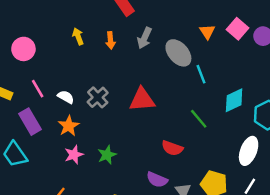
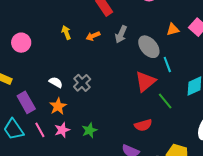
orange triangle: (207, 32) -> (173, 29), turned 48
orange arrow: (110, 40) -> (93, 36), turned 72
pink line: (38, 89) -> (40, 130), moved
red triangle: (142, 100) -> (145, 81), moved, turned -35
red semicircle: (172, 148) -> (143, 125), turned -36

